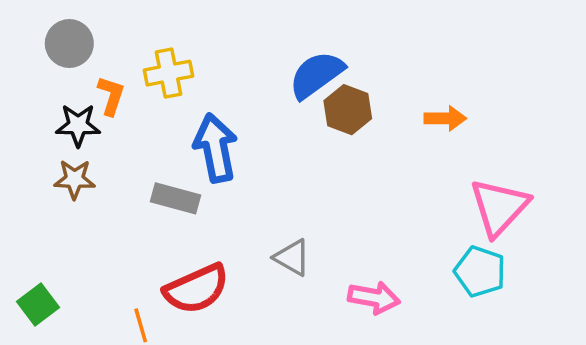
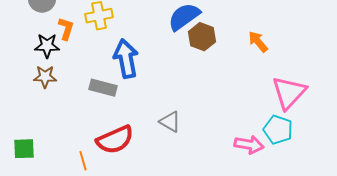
orange arrow: (445, 118) -> (258, 42), turned -130
pink arrow: (374, 298) -> (249, 145), moved
green square: (38, 305) -> (24, 149), turned 35

